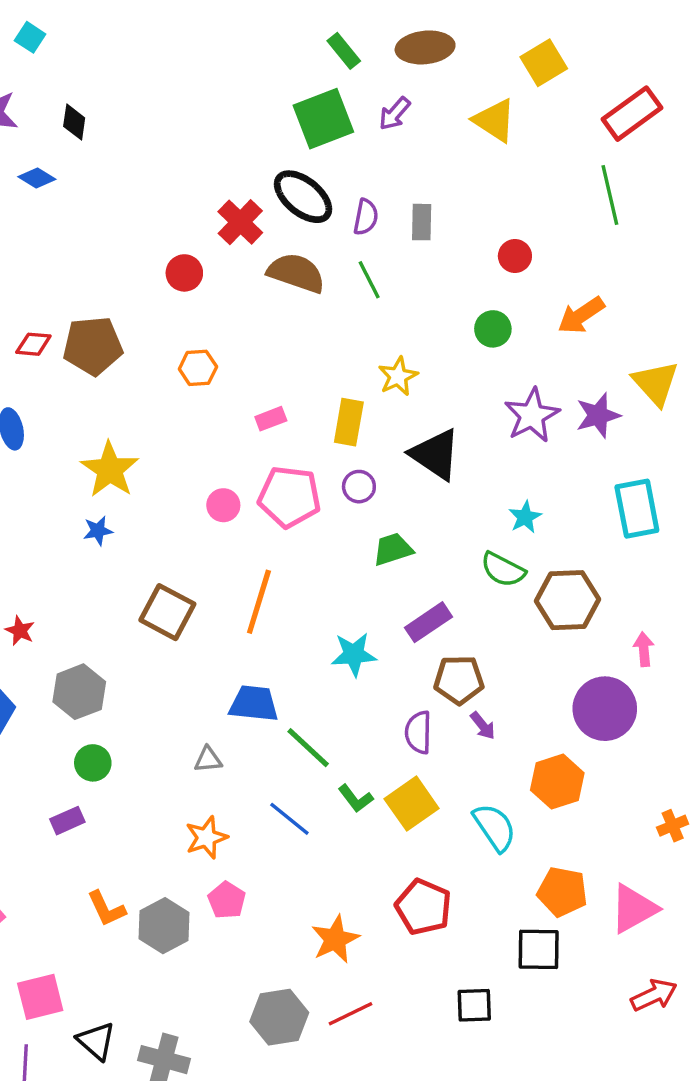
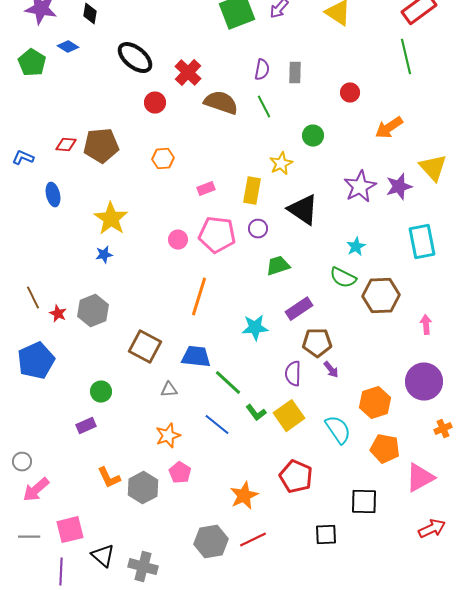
black ellipse: (303, 197) -> (135, 58), moved
green circle: (493, 329) -> (313, 136), moved
brown square: (167, 612) -> (145, 347), moved
gray hexagon: (79, 692) -> (93, 311), moved
purple circle: (605, 709) -> (424, 382), moved
orange pentagon: (562, 892) -> (385, 449), moved

